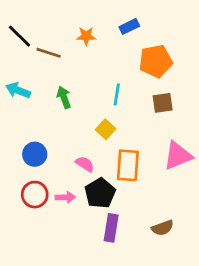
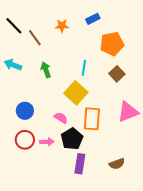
brown line: (49, 53) -> (35, 38), turned 36
brown square: (163, 103) -> (117, 74), turned -35
yellow square: (106, 129) -> (76, 93), size x1.6

